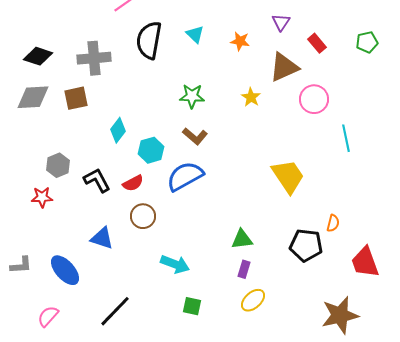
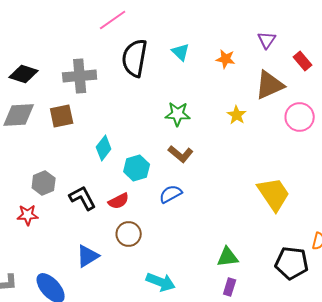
blue semicircle: (185, 176) -> (171, 194), size x0.6
blue triangle: (102, 238) -> (88, 256), turned -50

